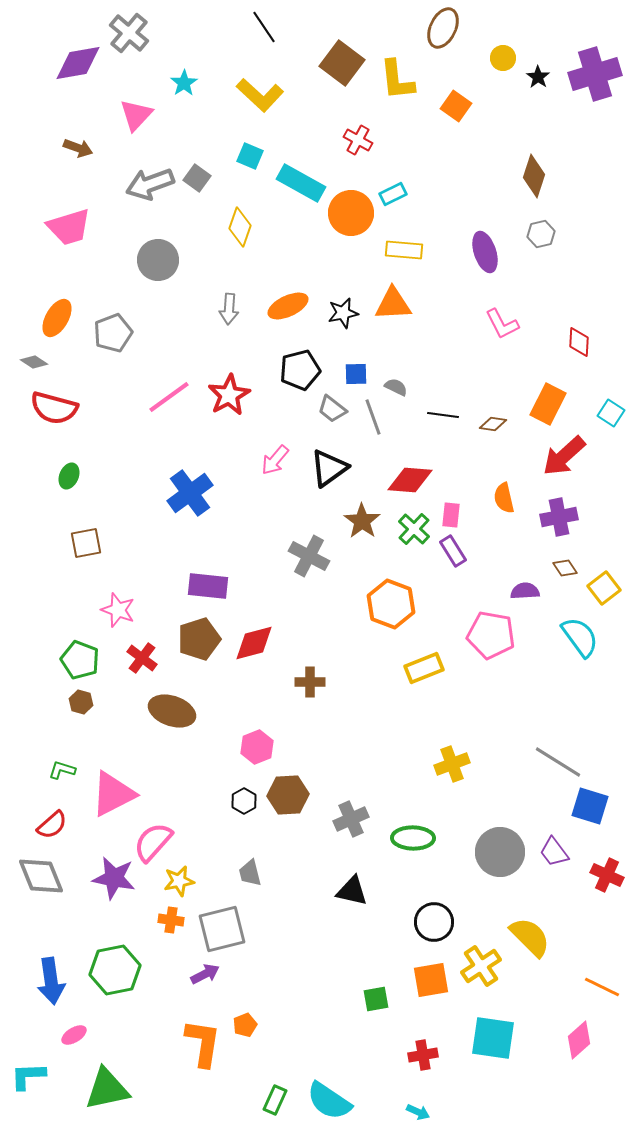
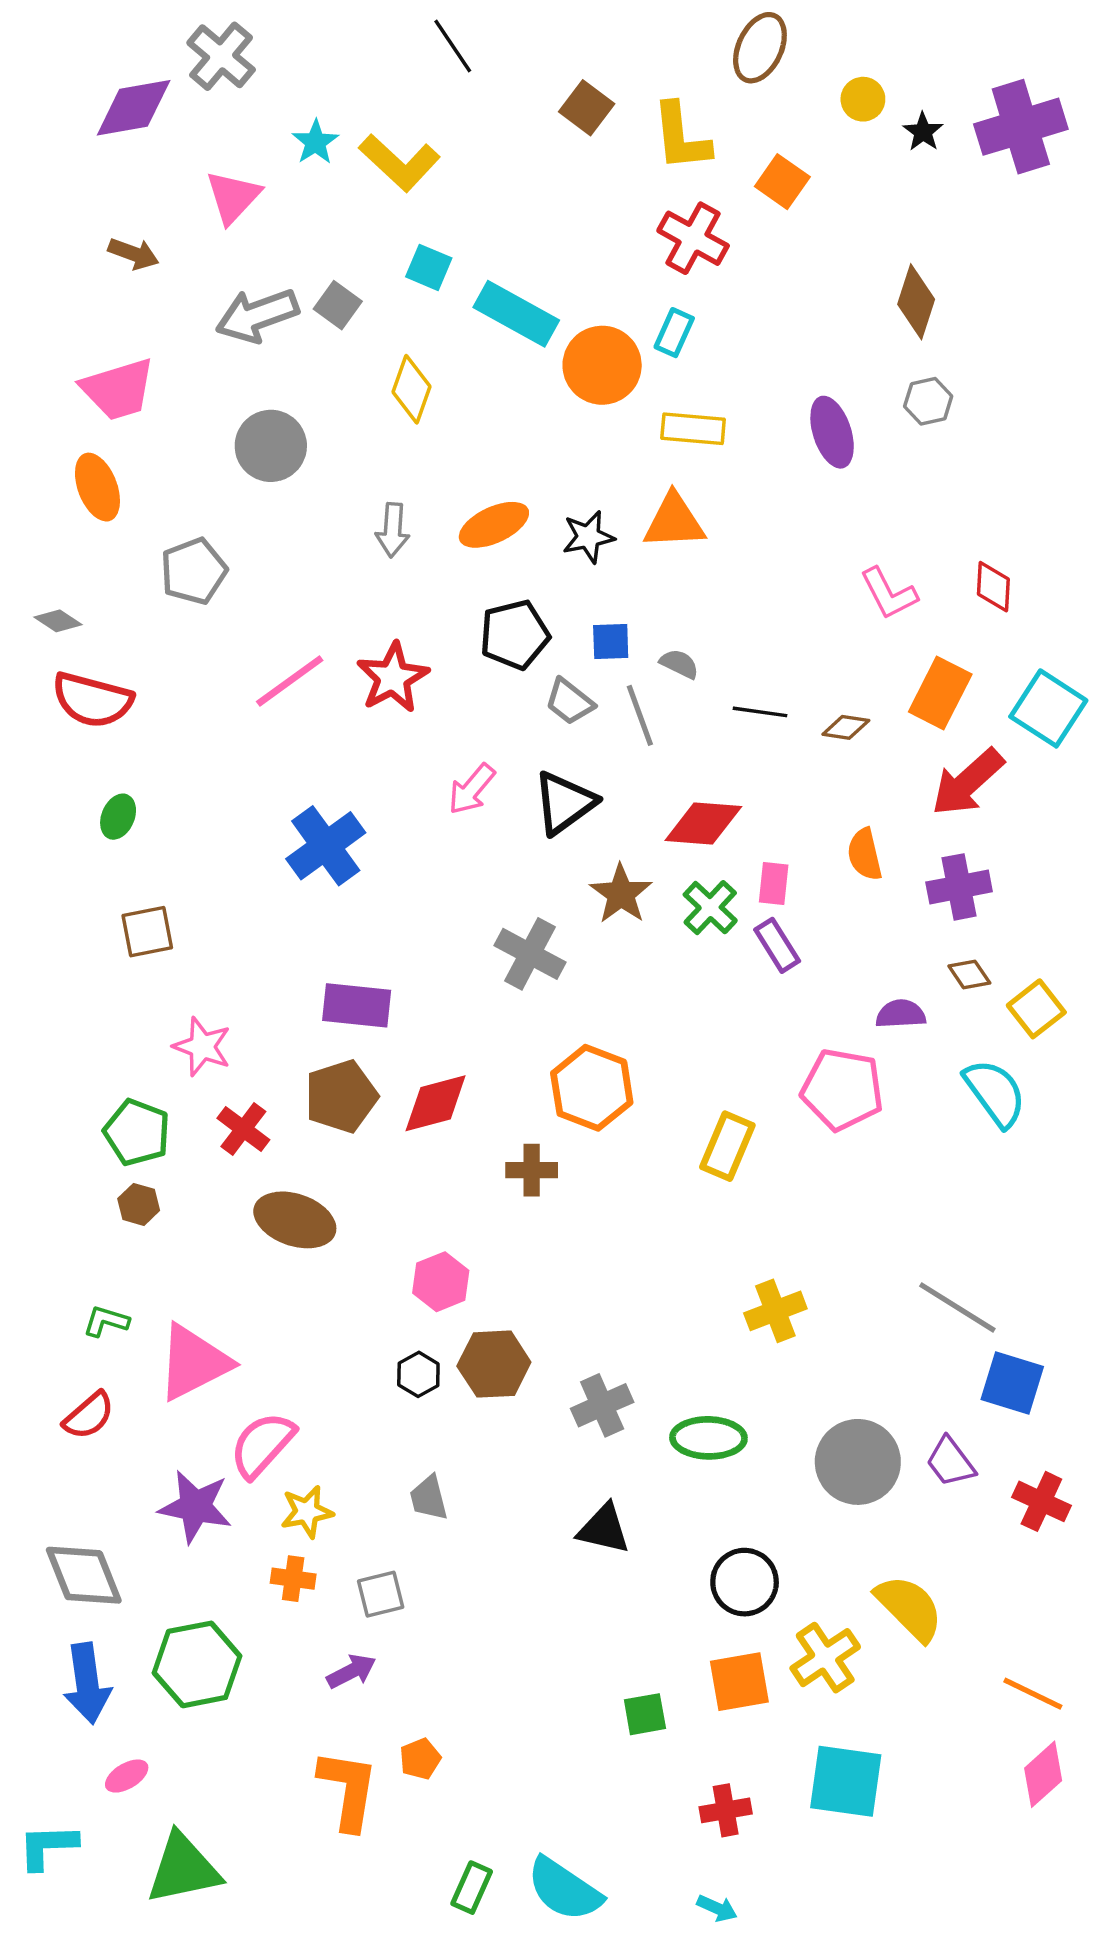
brown square: (342, 63) -> (587, 108), size x0.7
yellow L-shape: (260, 95) -> (400, 163), moved
red cross: (358, 140) -> (693, 238), moved, size x1.4
cyan rectangle: (393, 194) -> (674, 333), turned -40
orange ellipse: (57, 318) -> (97, 487), moved, turned -51
pink L-shape: (502, 324) -> (889, 593), moved
cyan square: (611, 413) -> (1048, 708), size x1.6
orange hexagon: (391, 604) -> (592, 1088), moved
yellow rectangle: (424, 668) -> (727, 1146), turned -45
gray diamond: (41, 876) -> (84, 1575), moved
gray square: (222, 929) -> (381, 1594), size x0.6
pink diamond: (579, 1040) -> (1043, 1774), moved

